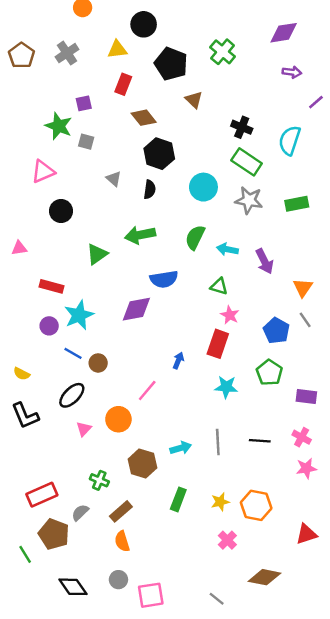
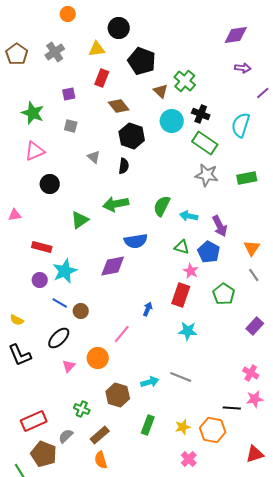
green cross: (223, 52) -> (185, 81), moved
green star: (59, 126) -> (33, 113), moved
cyan circle: (203, 187) -> (172, 121), moved
blue pentagon: (276, 331) -> (209, 252), moved
green pentagon: (269, 373) -> (224, 294), moved
purple rectangle: (306, 397) -> (255, 326), moved, turned -54
black line: (260, 441) -> (232, 408), moved
gray line: (218, 442) -> (181, 377), turned -65

